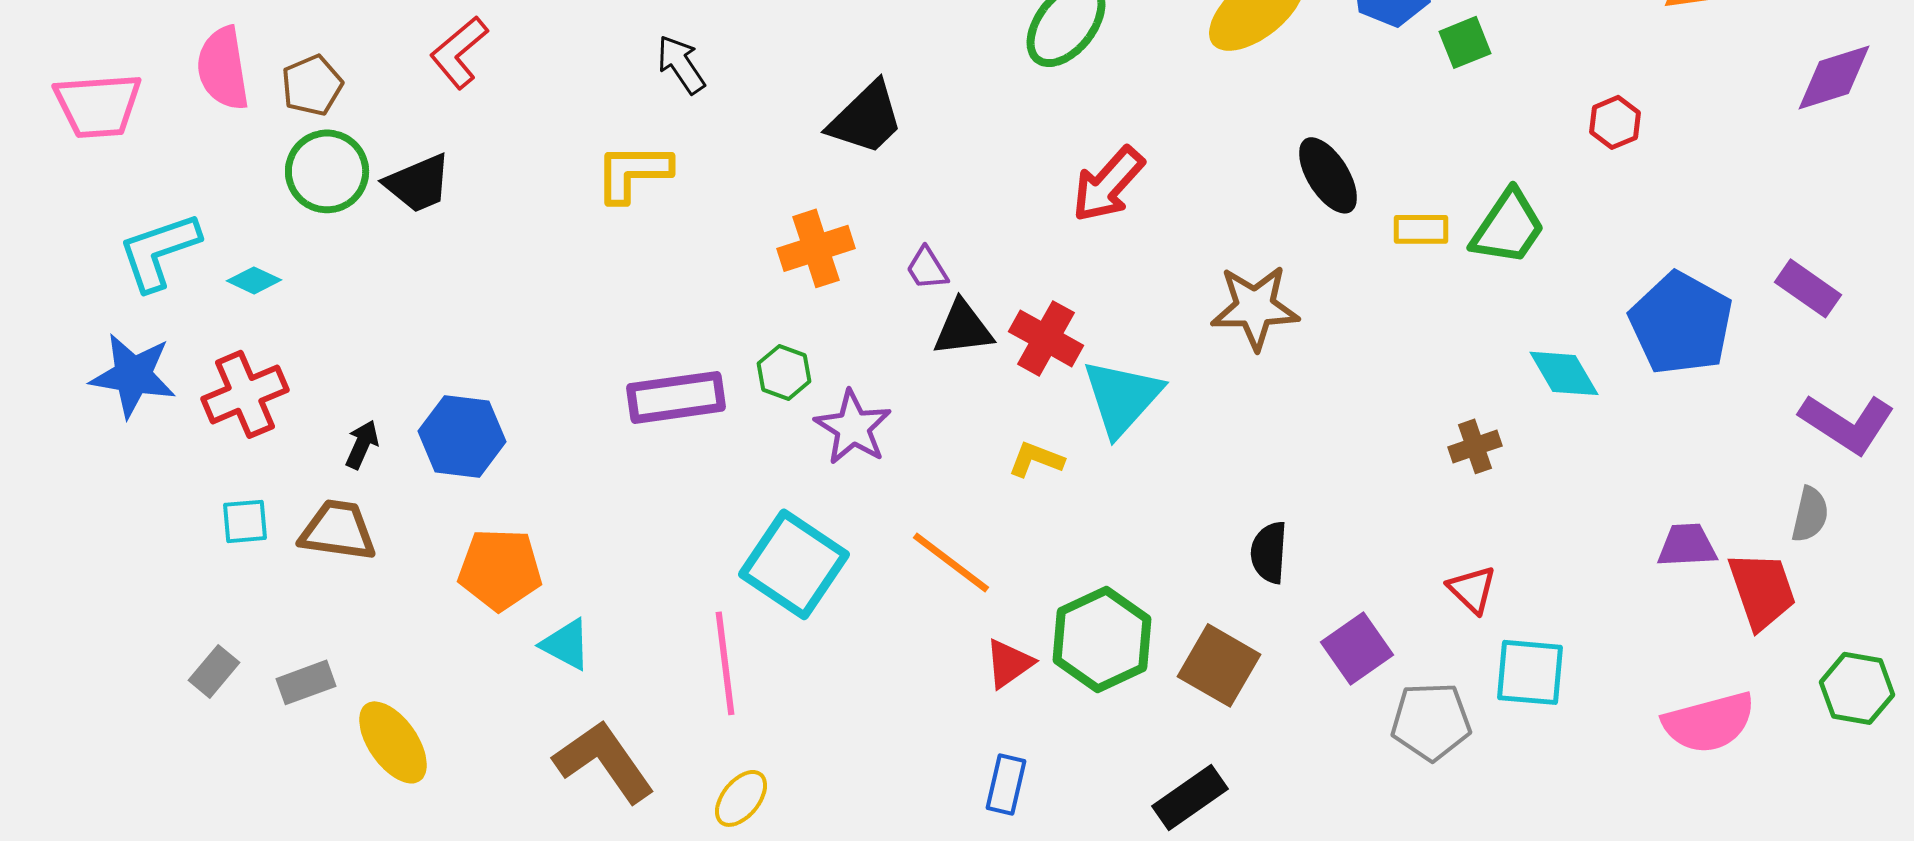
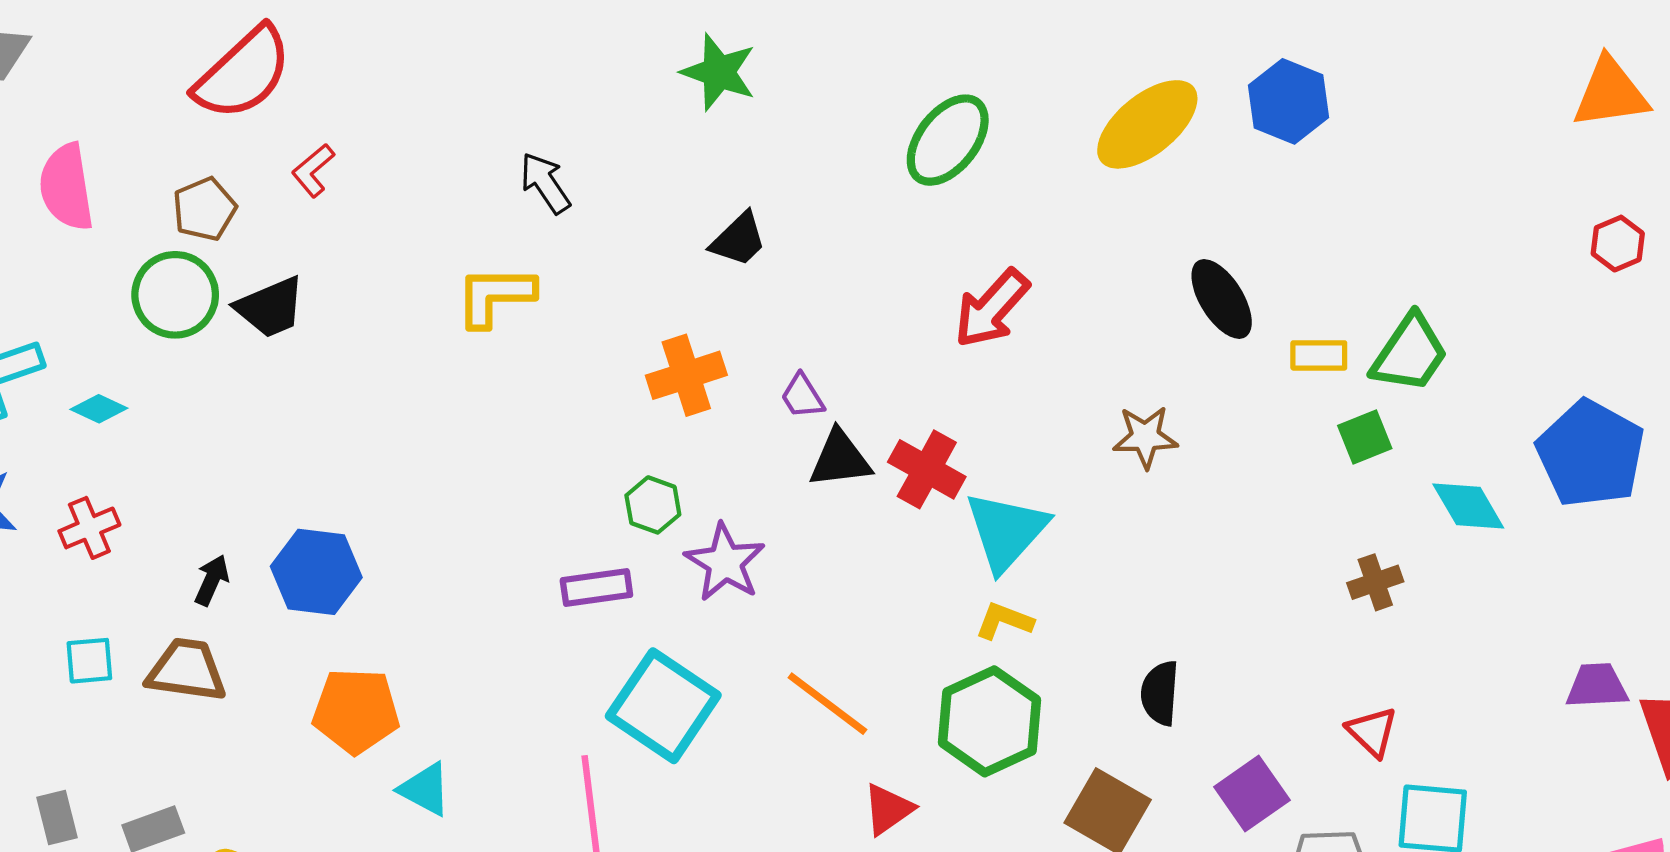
green square: (1465, 42) -> (1365, 437), moved
red L-shape: (459, 52) -> (313, 170), size x0.7
brown pentagon: (312, 85) -> (204, 209), moved
black trapezoid: (866, 118) -> (739, 239), size x0.7
red hexagon: (1615, 122) -> (1618, 244), moved
brown star: (1255, 307) -> (1145, 437), size x0.7
red cross: (245, 394) -> (89, 528), size x0.7
purple rectangle: (676, 397) -> (596, 588), moved, size x0.7
yellow L-shape: (1036, 459) -> (1004, 621), moved
green hexagon: (1102, 639) -> (989, 721), moved
gray rectangle: (214, 671) -> (57, 818), turned -54

